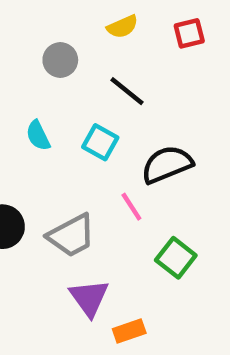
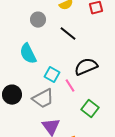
cyan semicircle: (38, 136) -> (28, 54), size x1.5
cyan square: (100, 142) -> (52, 75), moved

